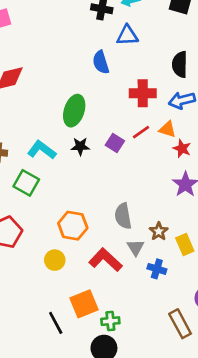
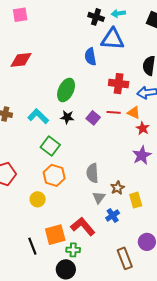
blue triangle: (127, 35) -> (113, 39), size x1.4
red line: (141, 132) -> (114, 112), turned 32
green square: (26, 183) -> (50, 146), moved
red L-shape: (106, 260) -> (83, 226), moved
blue cross: (157, 269) -> (113, 215), turned 32

